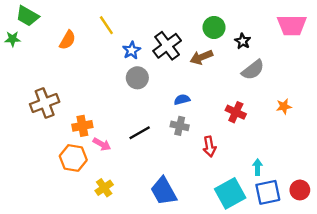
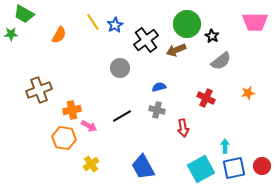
green circle: (214, 27) -> (187, 24), size x1.4
blue star: (132, 50) -> (115, 25), moved

